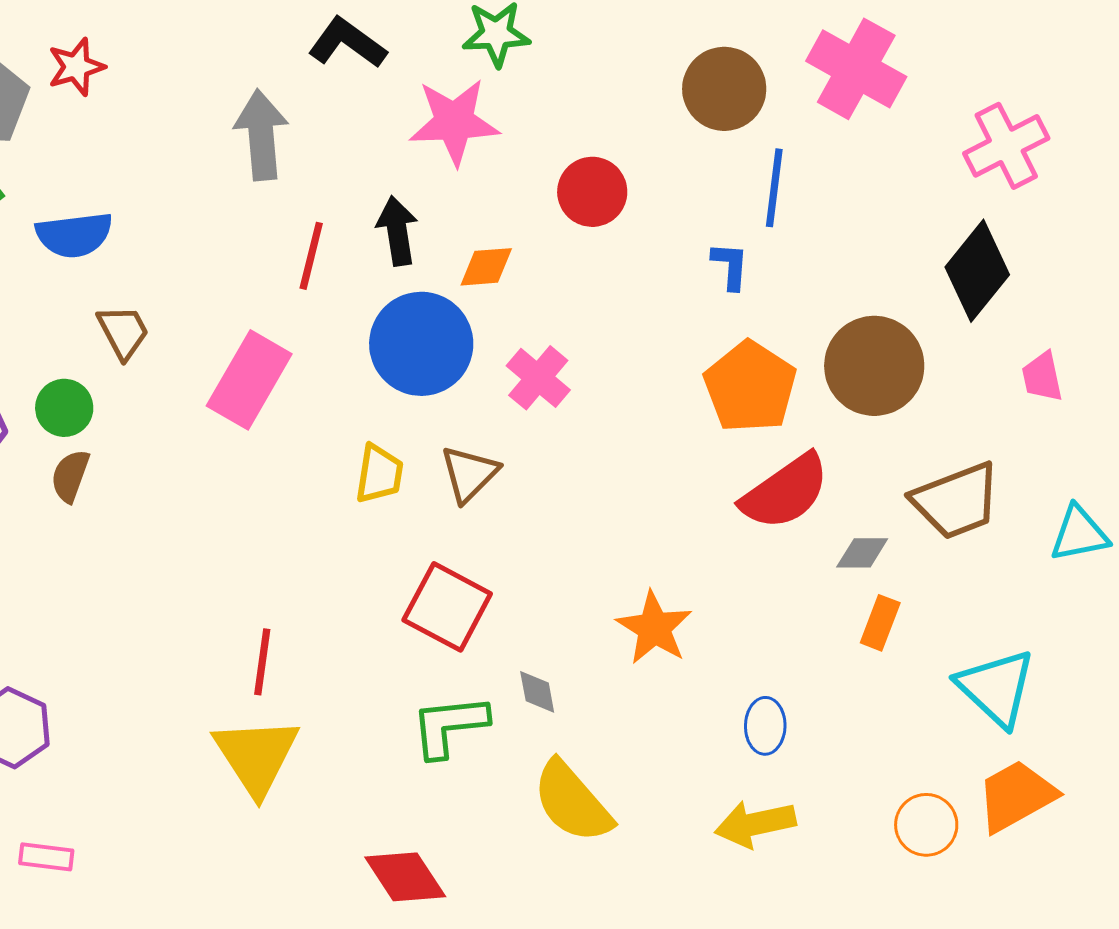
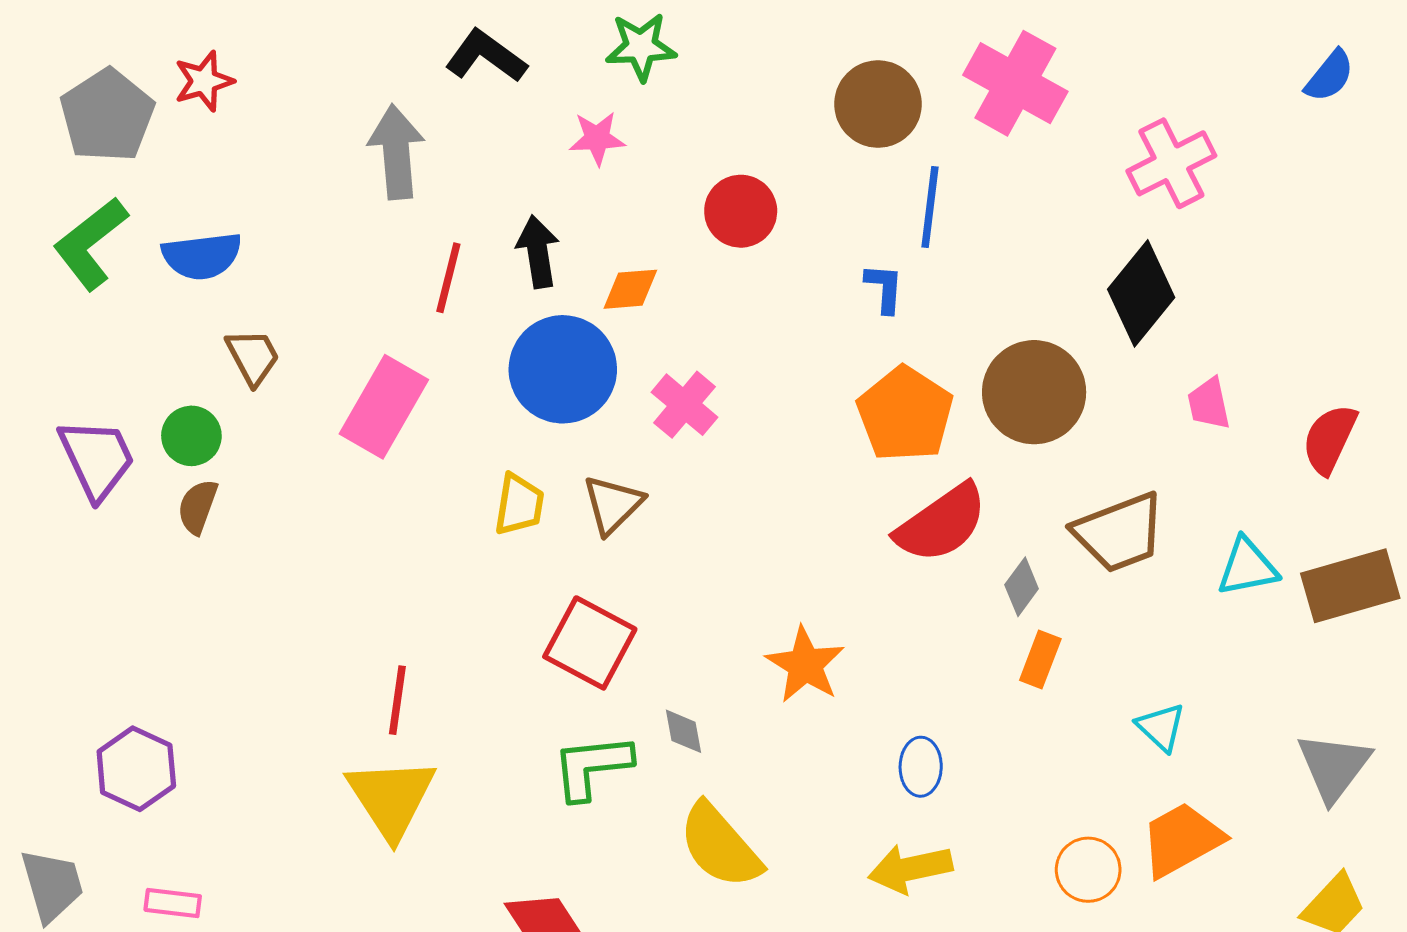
pink star: (454, 122) -> (597, 138), size x0.6
gray diamond: (862, 553) -> (1022, 587), turned -54
cyan triangle: (996, 688) -> (1161, 727), size x0.6

